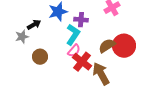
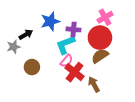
cyan L-shape: (73, 35) -> (65, 45), turned -145
red circle: (124, 46) -> (100, 38), moved
brown arrow: (101, 74) -> (94, 84), size x0.7

